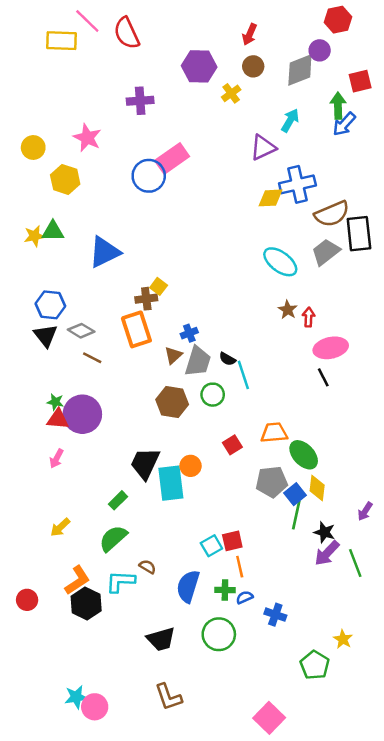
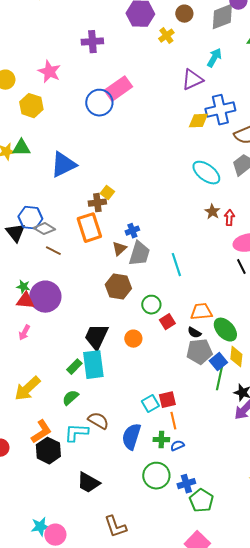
blue hexagon: (50, 305) -> (30, 218), moved
black semicircle: (227, 359) -> (194, 333), moved
green circle: (213, 395) -> (151, 305), moved
cyan rectangle: (171, 483) -> (93, 365), moved
yellow arrow: (60, 527) -> (27, 389), size x1.6
green semicircle: (113, 538) -> (70, 398), size x0.7
brown semicircle: (148, 567) -> (98, 421), size x1.5
blue cross: (275, 615) -> (186, 484), moved, turned -36
black trapezoid: (161, 639) -> (88, 483), moved, turned 45
green pentagon: (315, 665) -> (201, 501), moved

